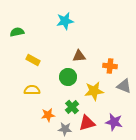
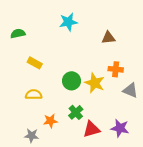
brown triangle: (79, 56) -> (108, 38), moved
yellow star: (94, 91) -> (95, 83), moved, turned 30
gray star: (65, 129) -> (32, 136), moved

